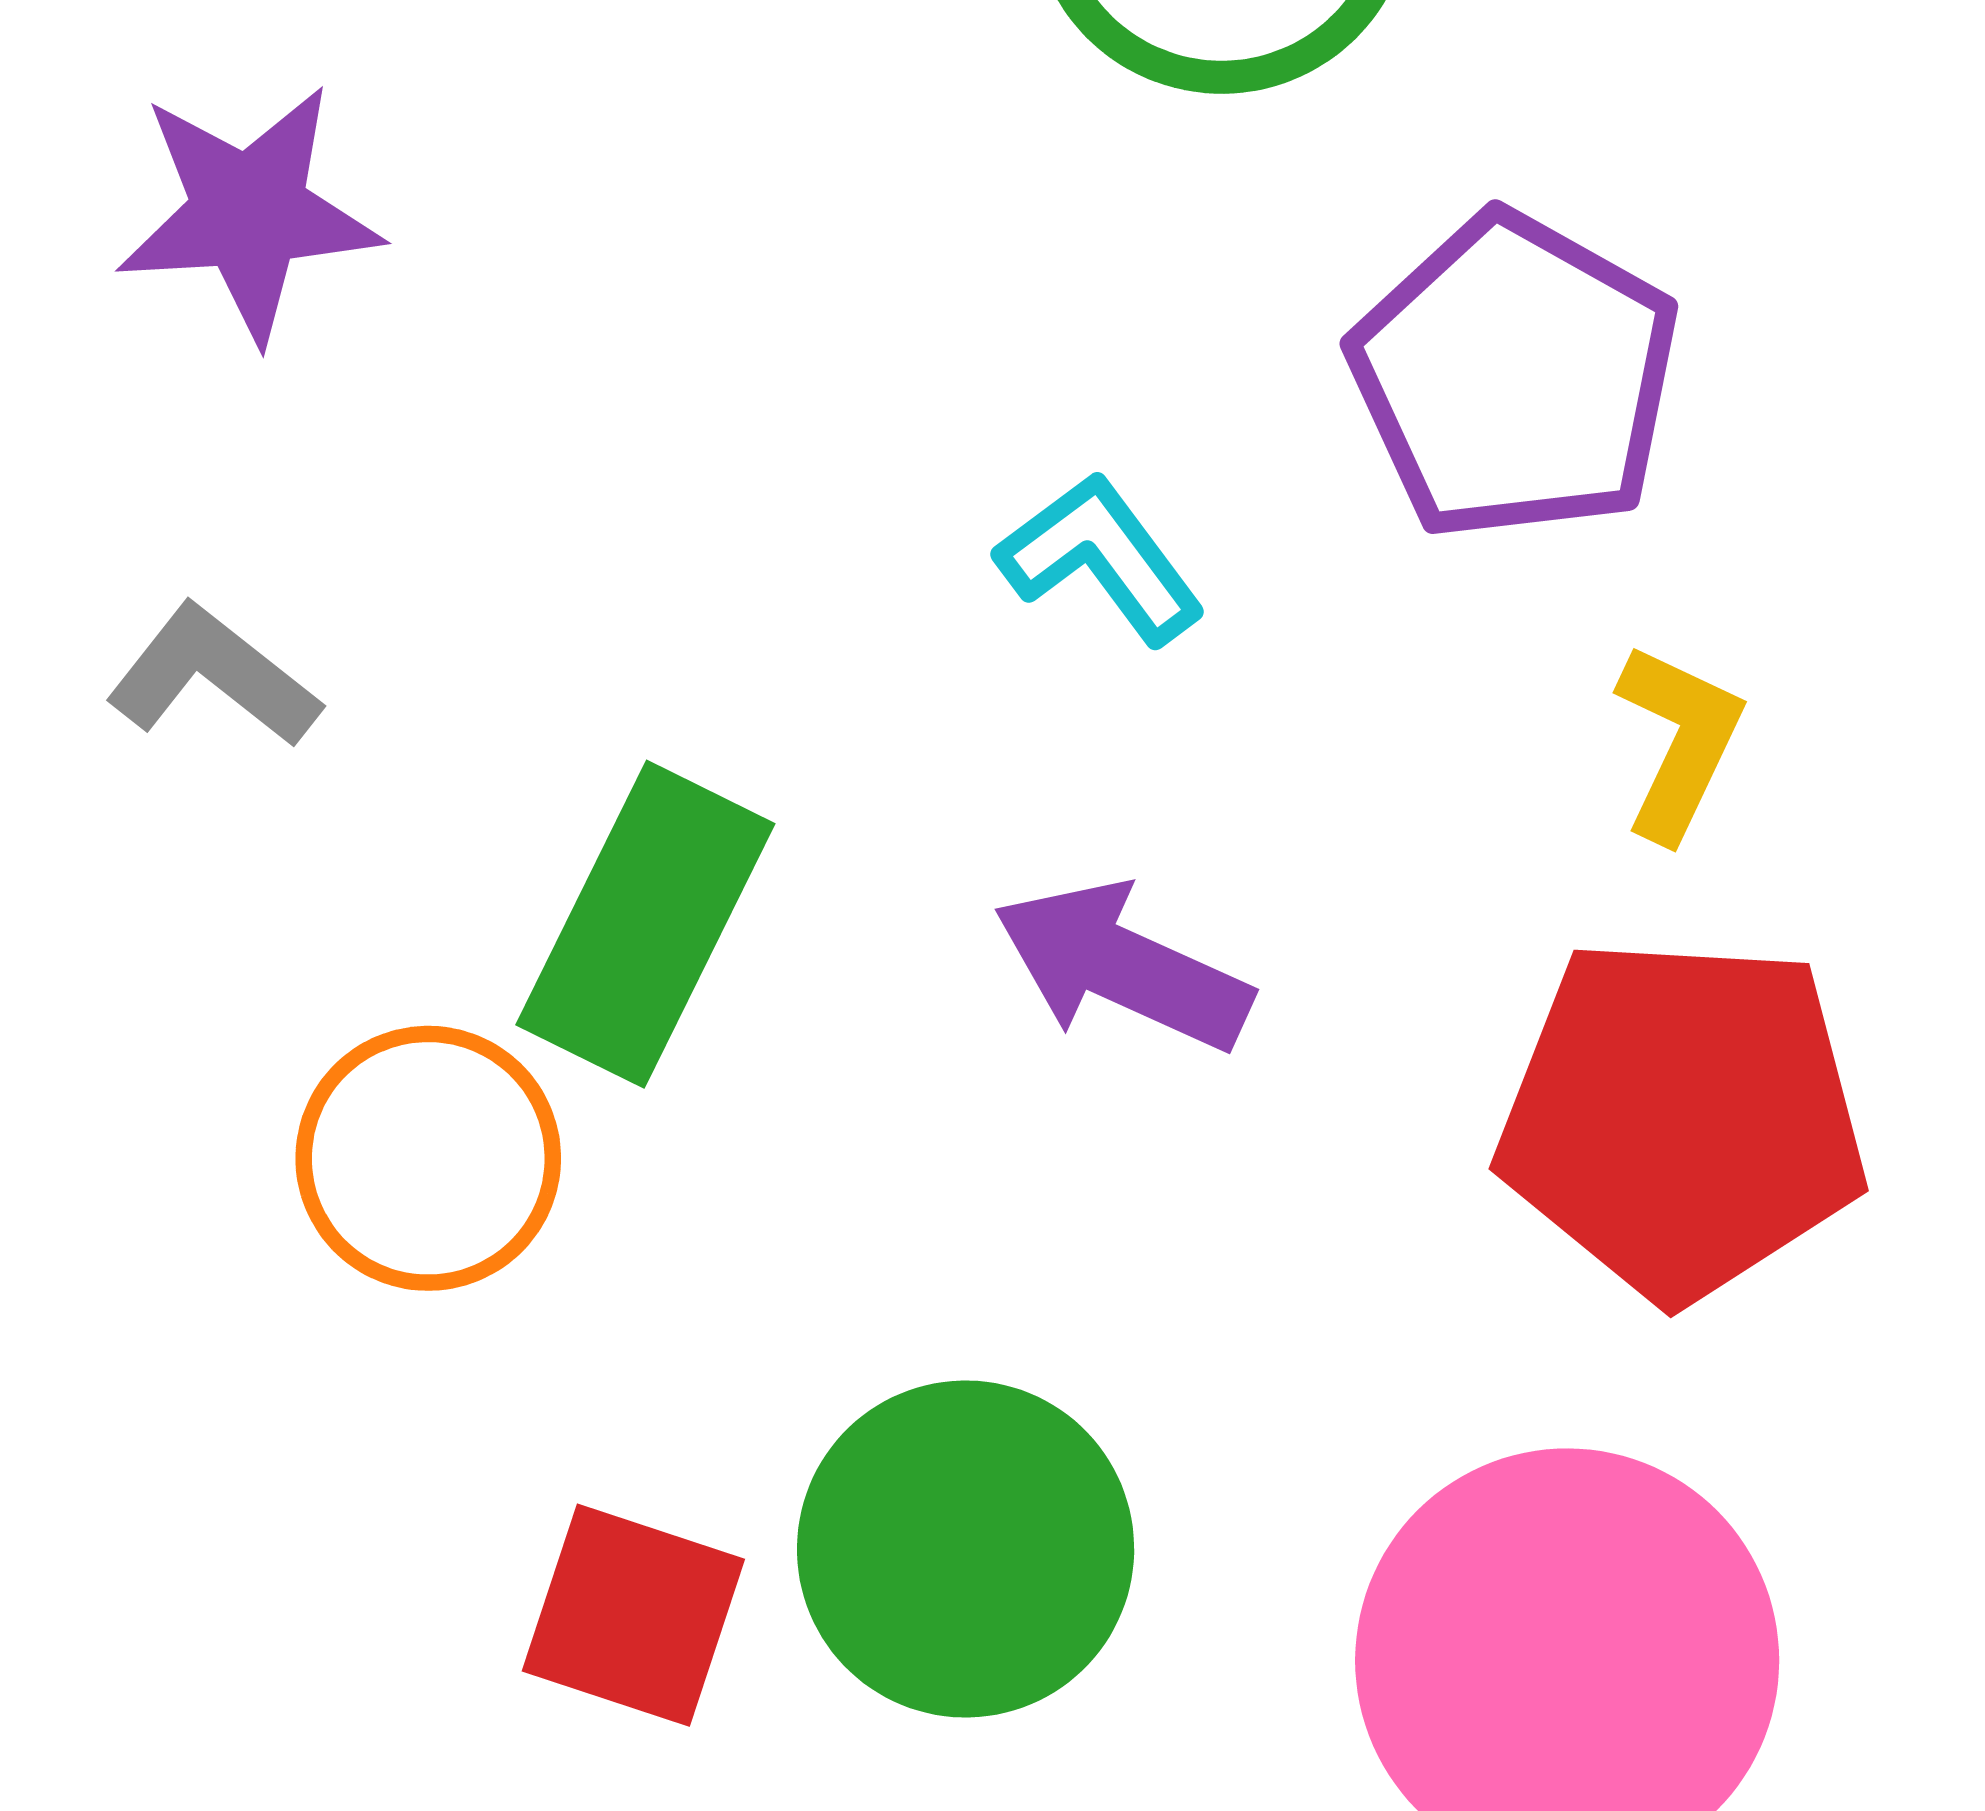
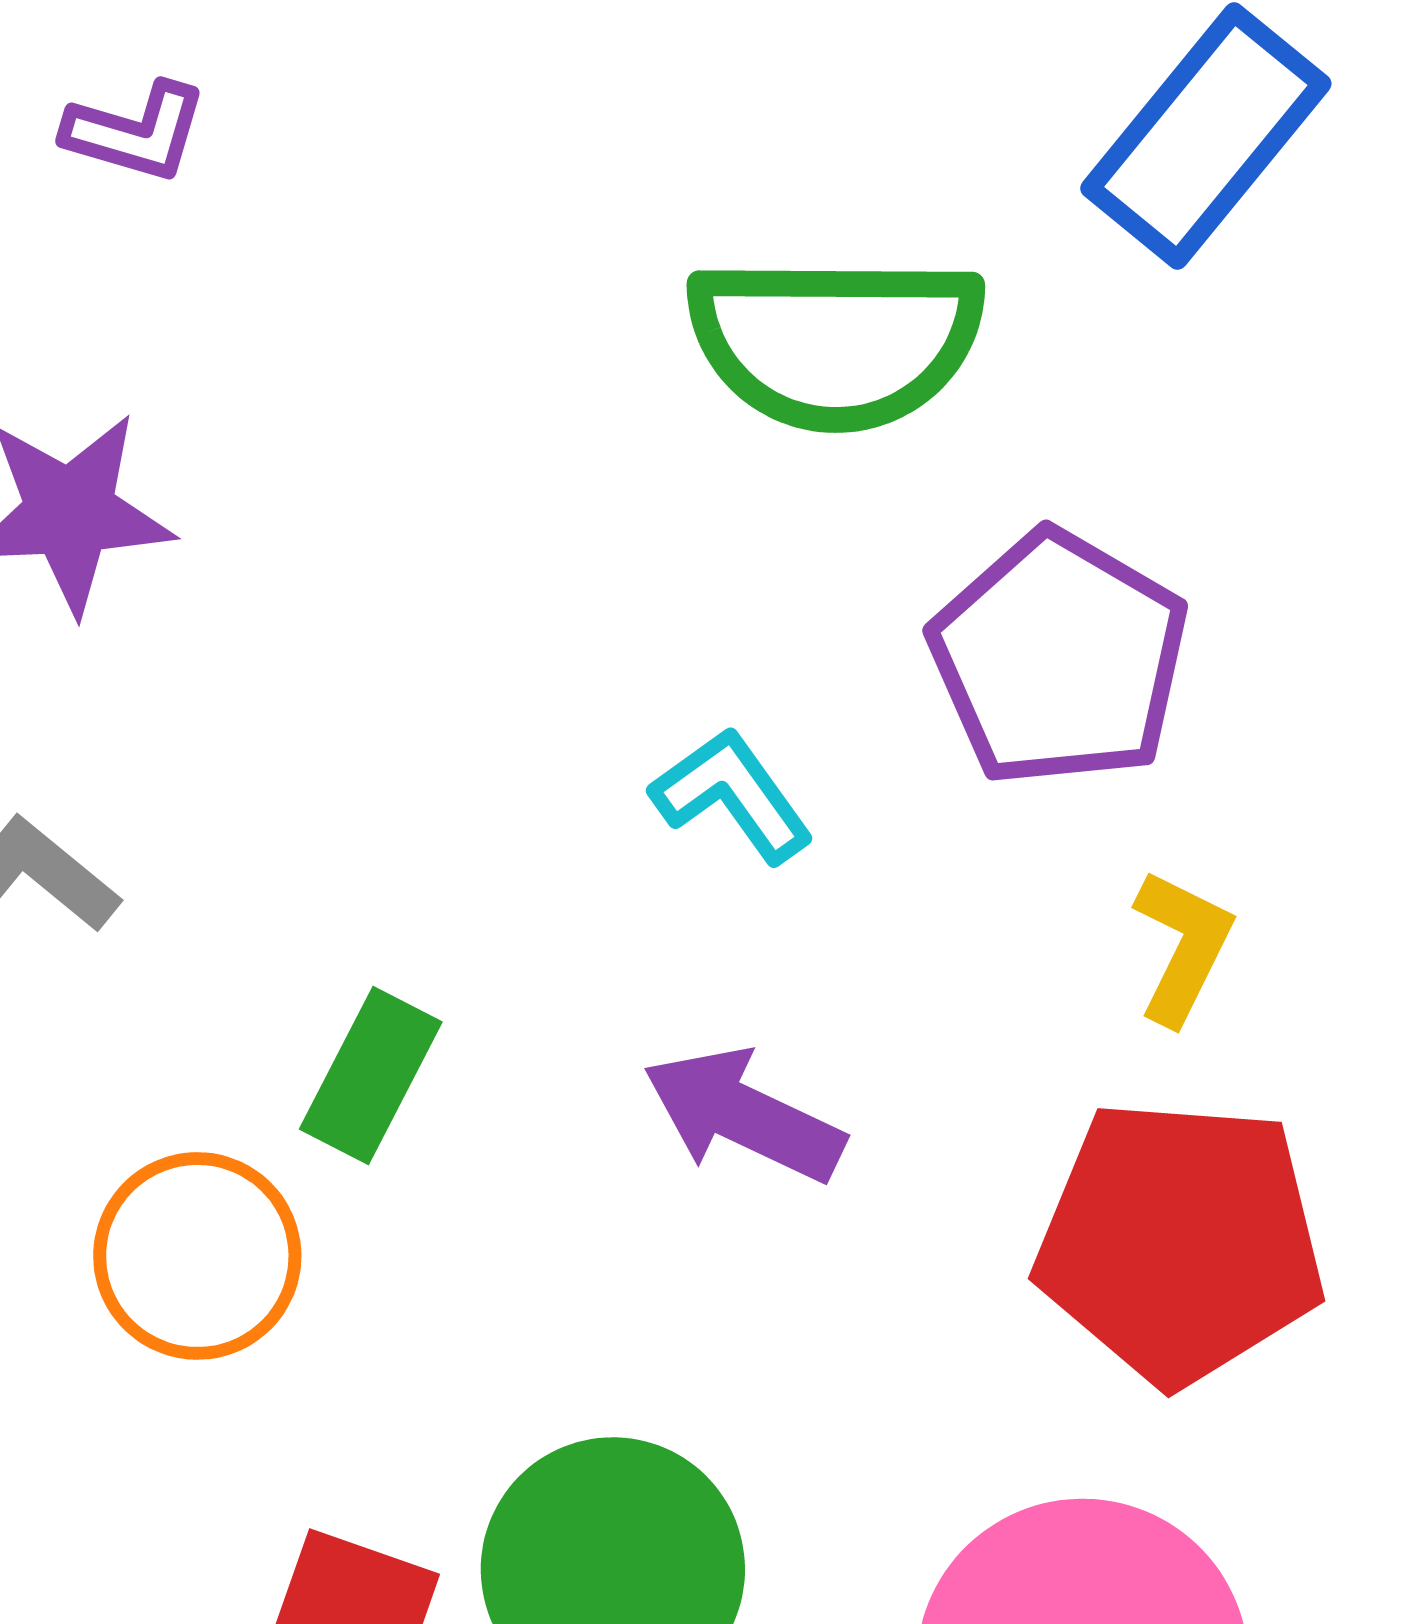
green rectangle: (645, 924) -> (371, 1076), size x0.7

